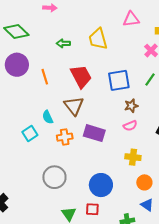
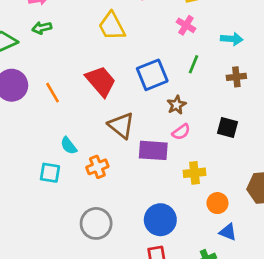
green arrow: (63, 43) -> (42, 28), moved
brown triangle: (74, 106) -> (121, 125), moved
cyan square: (30, 133) -> (50, 173), turned -35
purple rectangle: (94, 133) -> (153, 150), moved

